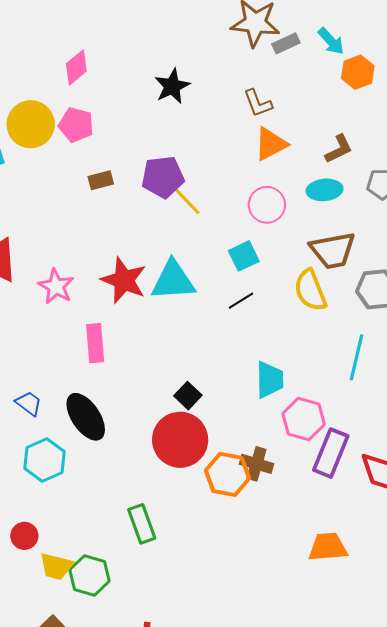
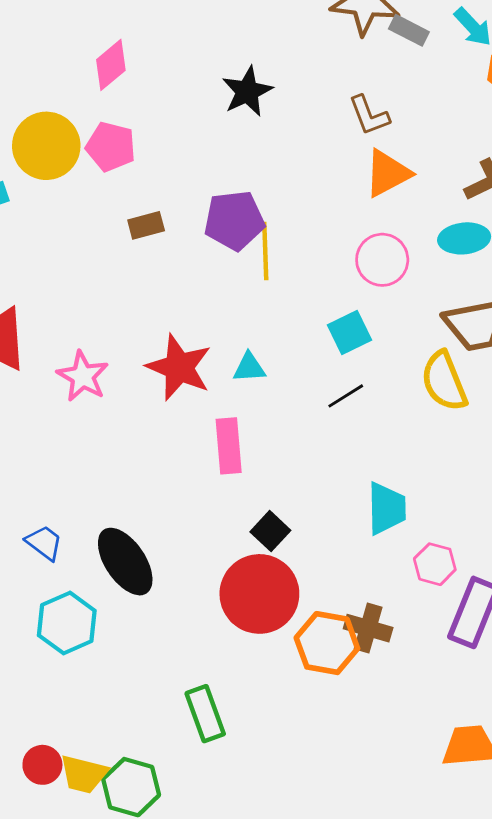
gray rectangle: (286, 43) -> (409, 30), turned 52
yellow line: (185, 199) -> (265, 251), turned 42
cyan triangle: (173, 280) -> (249, 368), size x0.5
pink rectangle: (95, 343) -> (229, 446), moved
pink hexagon: (304, 419) -> (435, 564), size x0.7
red circle: (24, 536) -> (42, 765), moved

